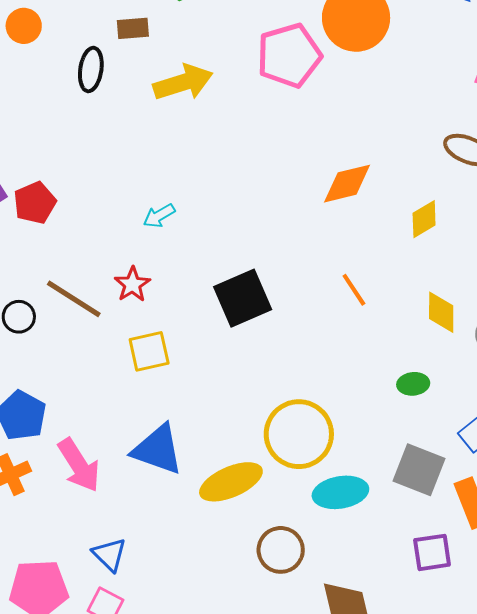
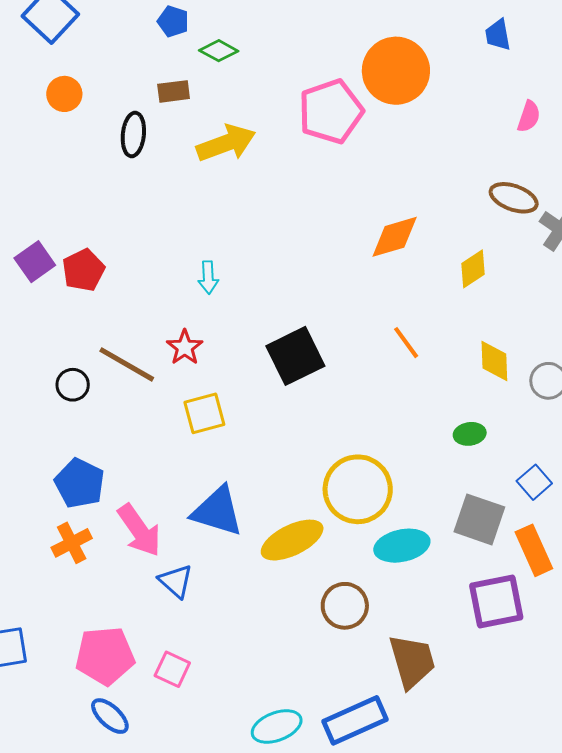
cyan arrow: (159, 216) -> (208, 277), turned -60
purple square: (432, 552) -> (496, 601), size x1.4
blue triangle: (109, 555) -> (176, 581), moved

